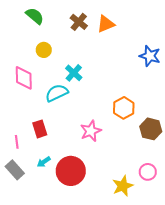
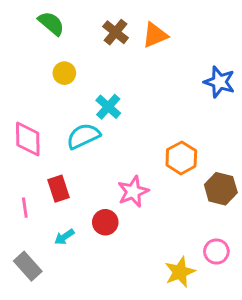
pink diamond: (24, 78) -> (28, 139), moved
gray rectangle: (15, 170) -> (28, 266), moved
red circle: (71, 171) -> (105, 222), moved, size x0.6

